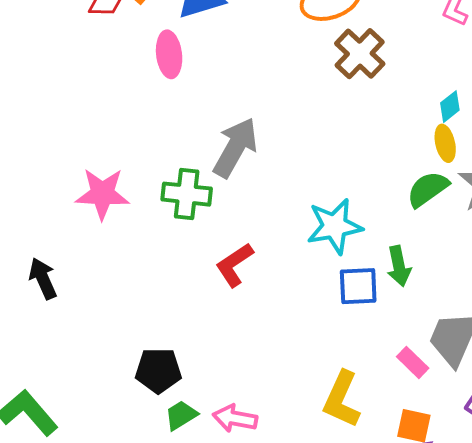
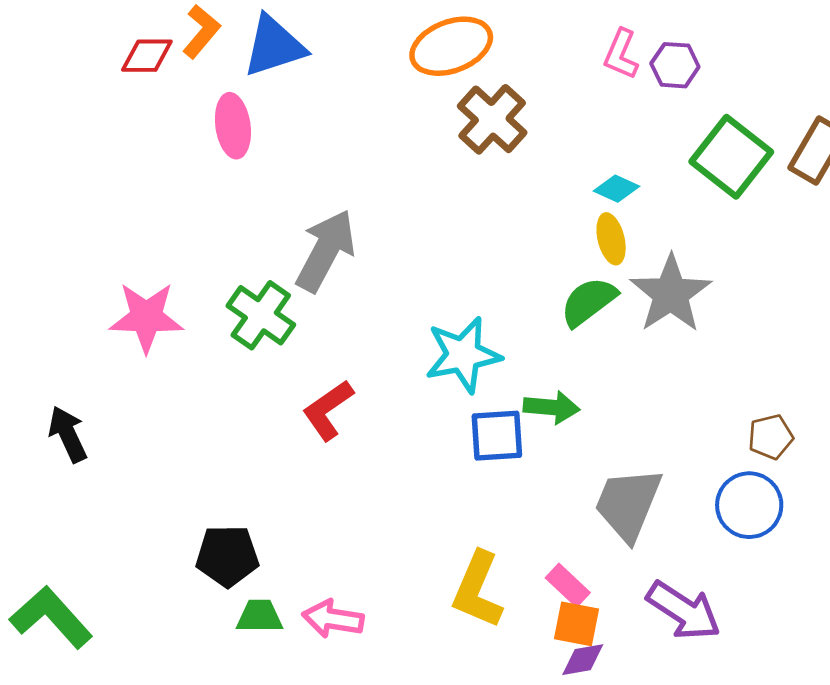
cyan diamond: (450, 107) -> (616, 189), turned 64
green cross: (187, 194) -> (261, 315), turned 30
green arrow: (399, 266) -> (552, 407), turned -72
pink rectangle: (413, 362) -> (568, 585), moved
green trapezoid: (181, 415) -> (260, 616), turned 33

